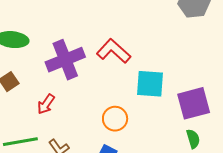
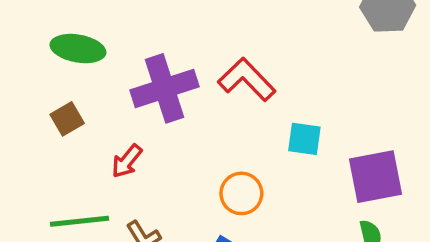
cyan square: (150, 84) -> (304, 139), size x0.7

